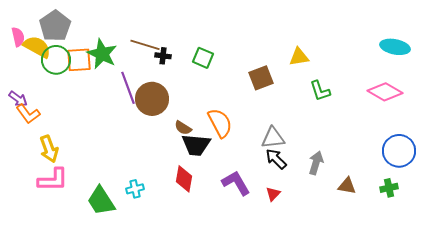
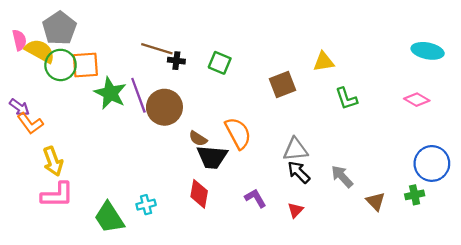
green star: (102, 54) -> (110, 93), moved
pink diamond: (385, 92) -> (417, 100), size x0.7
gray arrow: (316, 163) -> (342, 176), turned -60
purple L-shape: (236, 183) -> (255, 198), size x0.7
brown triangle: (347, 186) -> (376, 201), turned 36
green cross: (389, 188) -> (415, 195), moved

